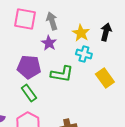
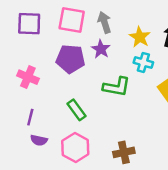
purple pentagon: (29, 67) -> (70, 59), moved

